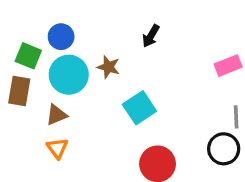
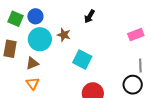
green square: (28, 56) -> (16, 19), moved
cyan square: (139, 108) -> (82, 60), turned -30

